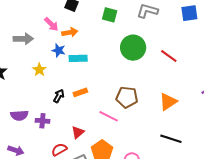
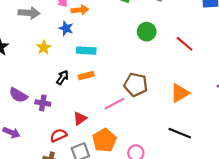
green circle: (133, 48) -> (147, 32), size x0.7
cyan rectangle: (78, 58) -> (86, 51), moved
purple semicircle: (19, 115) -> (18, 95), turned 30
pink line: (109, 116) -> (114, 104), turned -60

